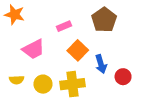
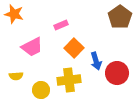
brown pentagon: (104, 20) -> (120, 17), moved
red circle: (123, 77) -> (117, 73), size x1.5
yellow circle: (43, 84) -> (41, 90), moved

